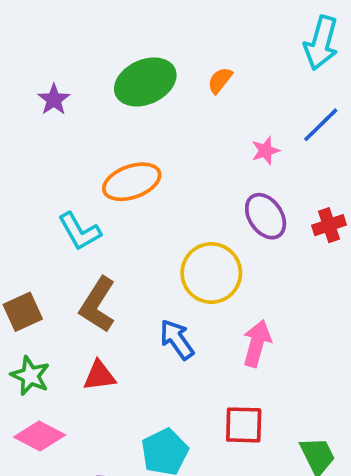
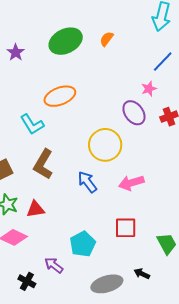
pink star: (265, 151) -> (149, 89), moved
pink arrow: (257, 343) -> (131, 183), turned -120
red triangle: (99, 376) -> (35, 209), moved

